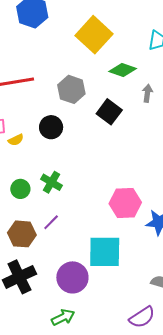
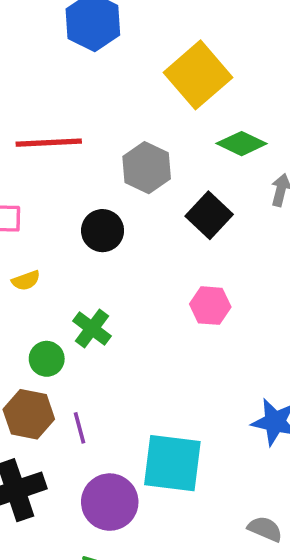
yellow semicircle: (16, 140) -> (26, 280), moved
green circle: (20, 189) -> (47, 359), moved
pink hexagon: (125, 203) -> (210, 306), moved, size x0.7
purple line: (51, 222) -> (79, 428), moved, turned -66

